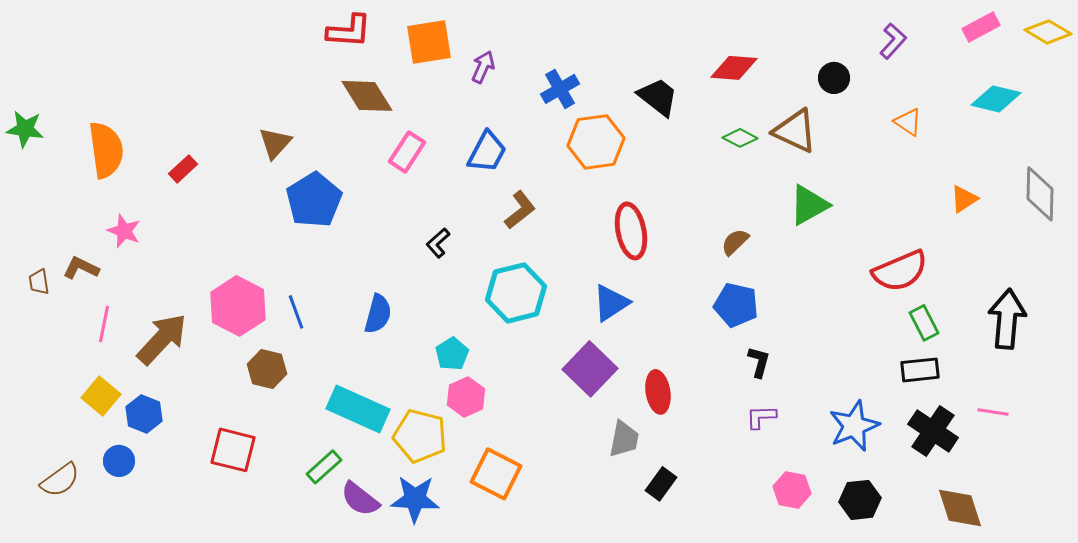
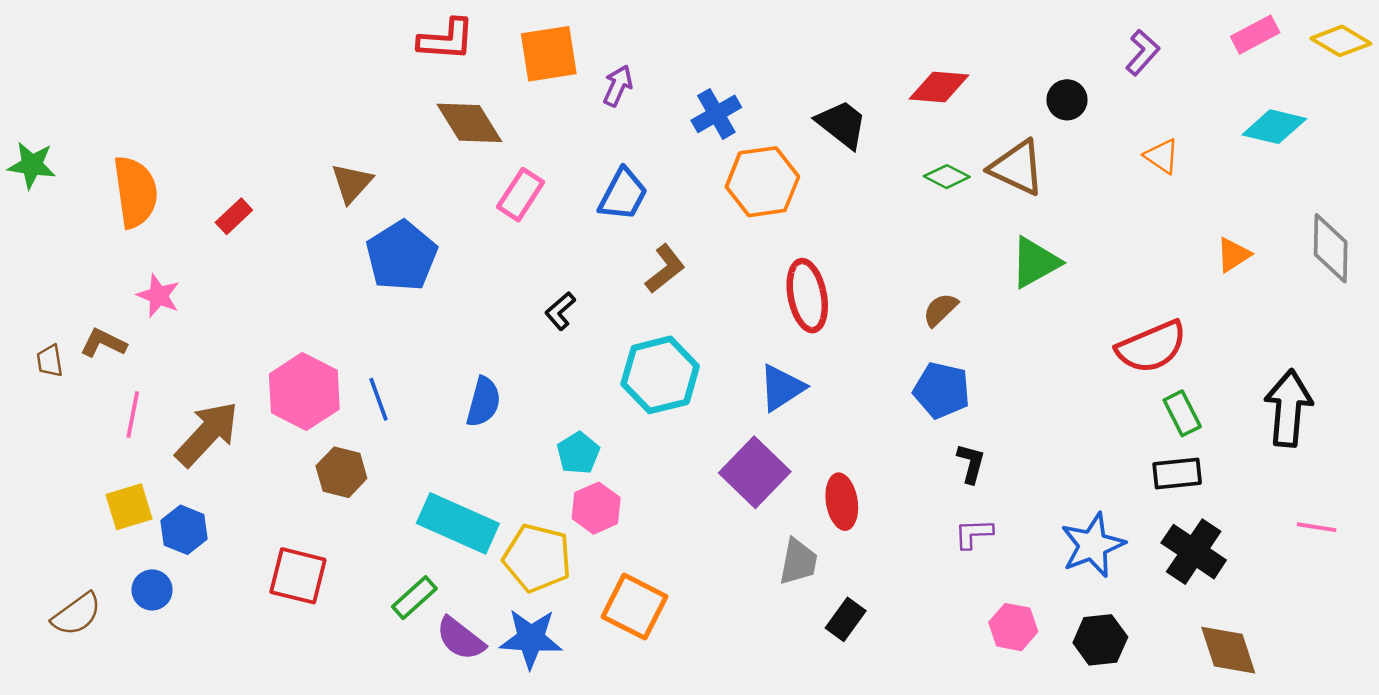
yellow square: (101, 396) -> (129, 507), turned 33
pink line: (993, 412) -> (1317, 527), moved

